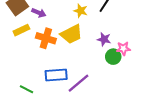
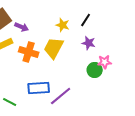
yellow trapezoid: (71, 34) -> (54, 48), turned 145
purple star: (104, 39) -> (89, 43), moved

